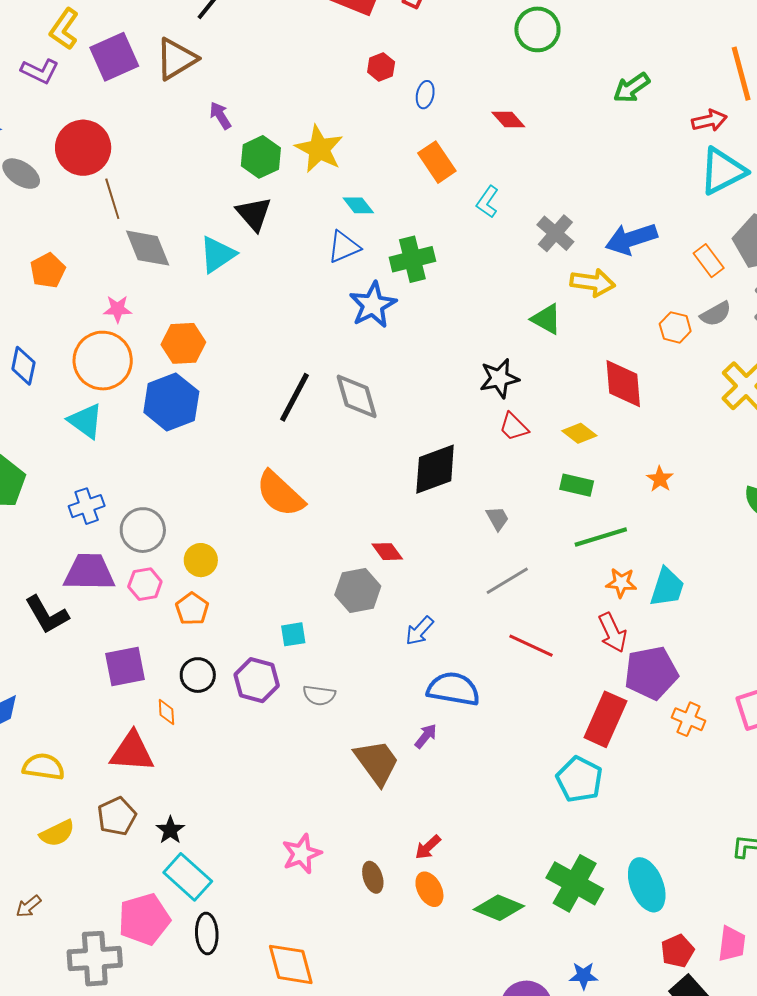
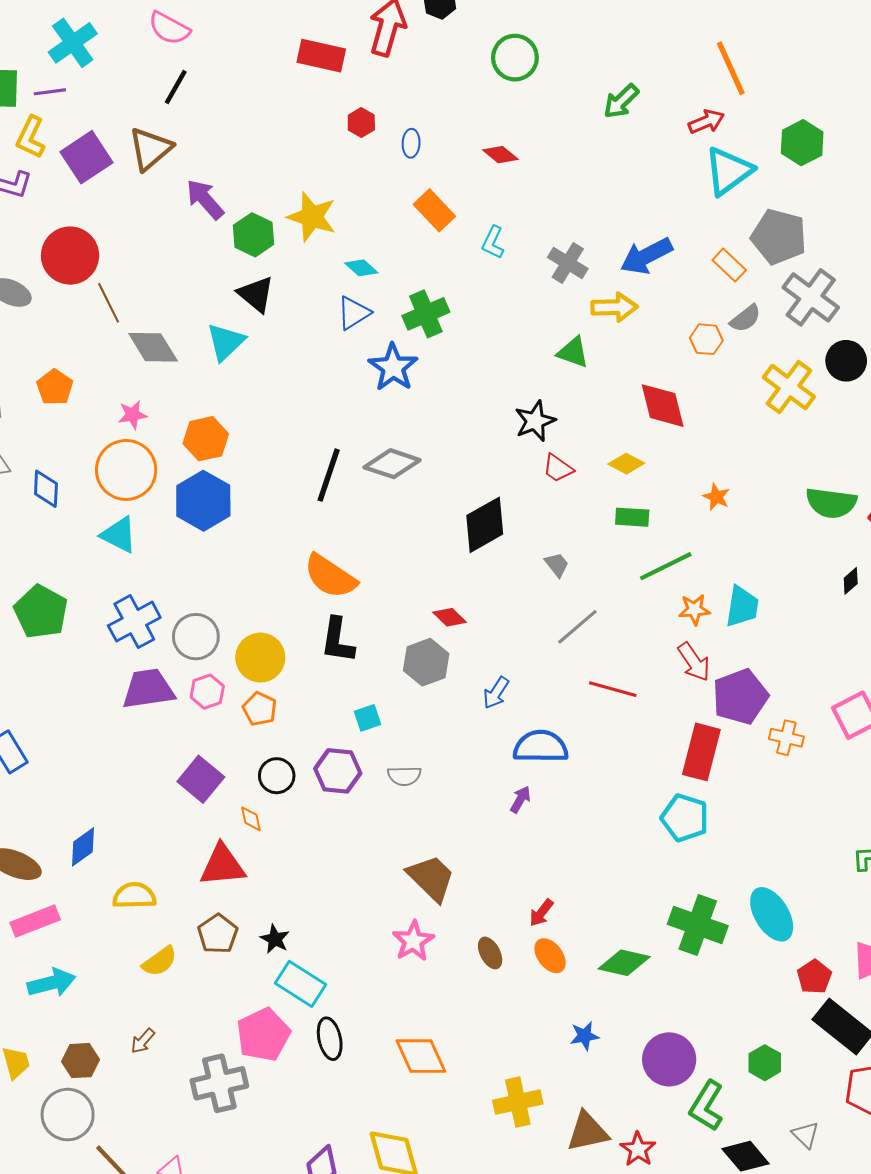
purple arrow: (220, 115) -> (205, 199), size x1.5
gray diamond: (357, 396) -> (392, 464), turned -46
blue cross: (87, 506) -> (134, 622), size x1.4
yellow circle: (201, 560) -> (260, 658), size x1.4
black L-shape: (47, 615) -> (338, 640), moved, turned 48
purple square: (125, 666) -> (201, 779), turned -30
brown trapezoid: (377, 762) -> (431, 878), moved
blue star: (584, 976) -> (585, 1036), moved

